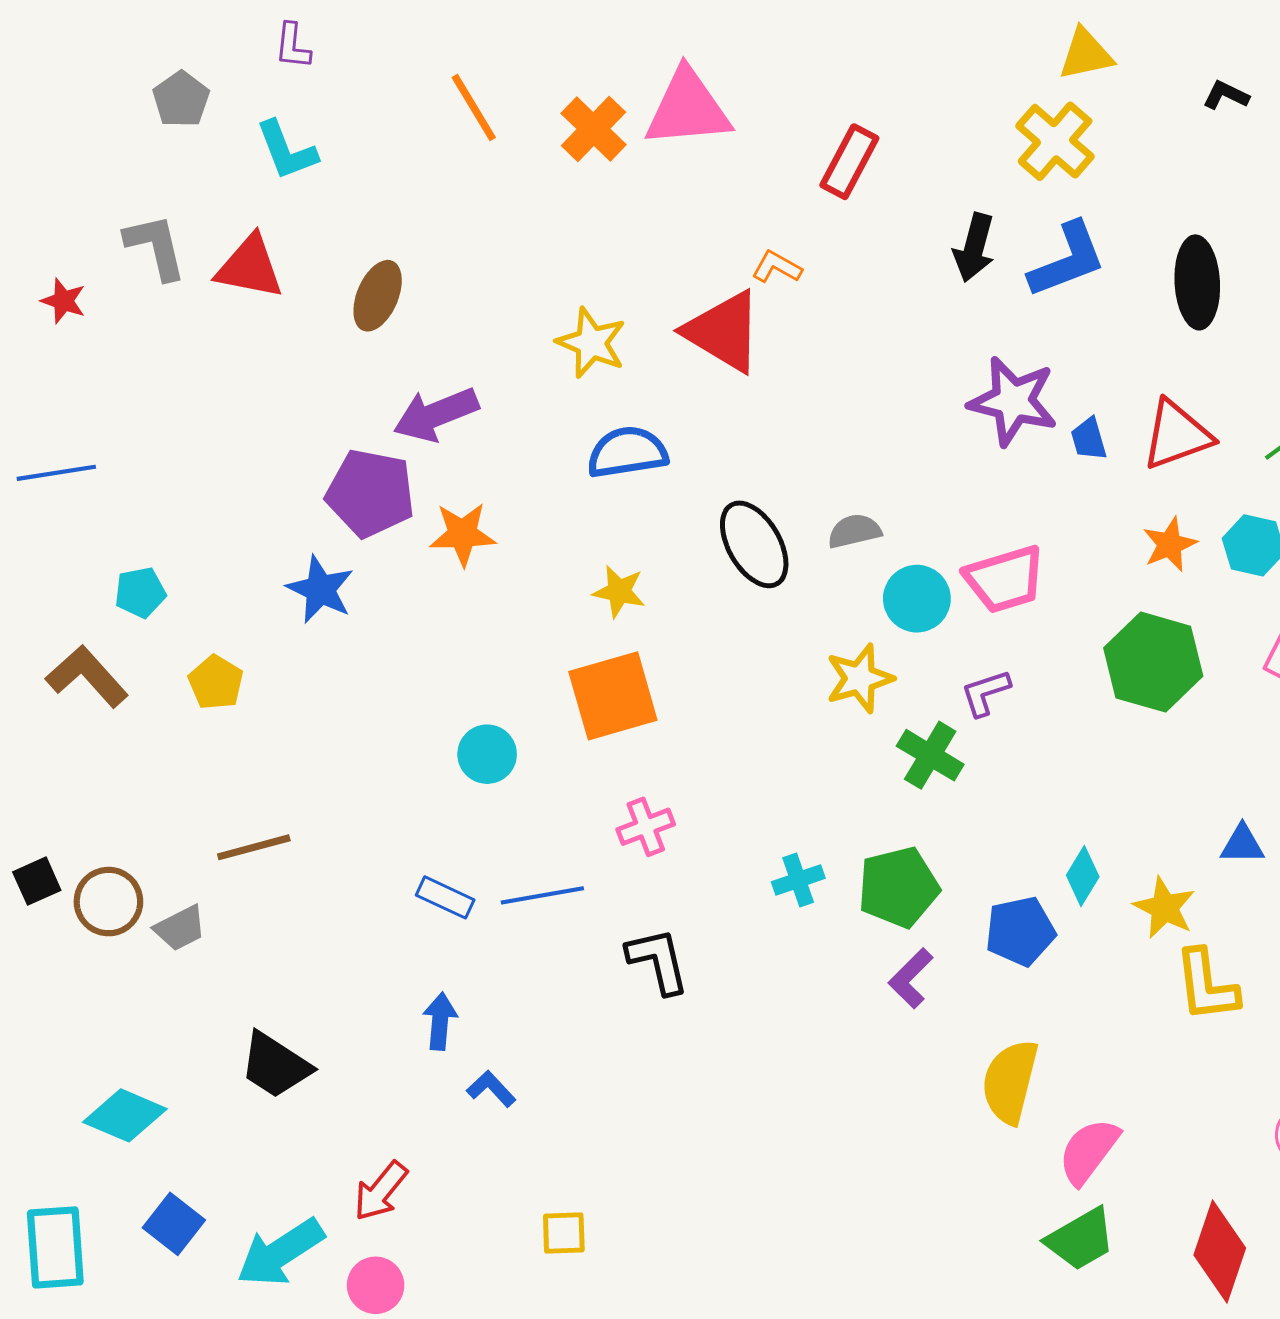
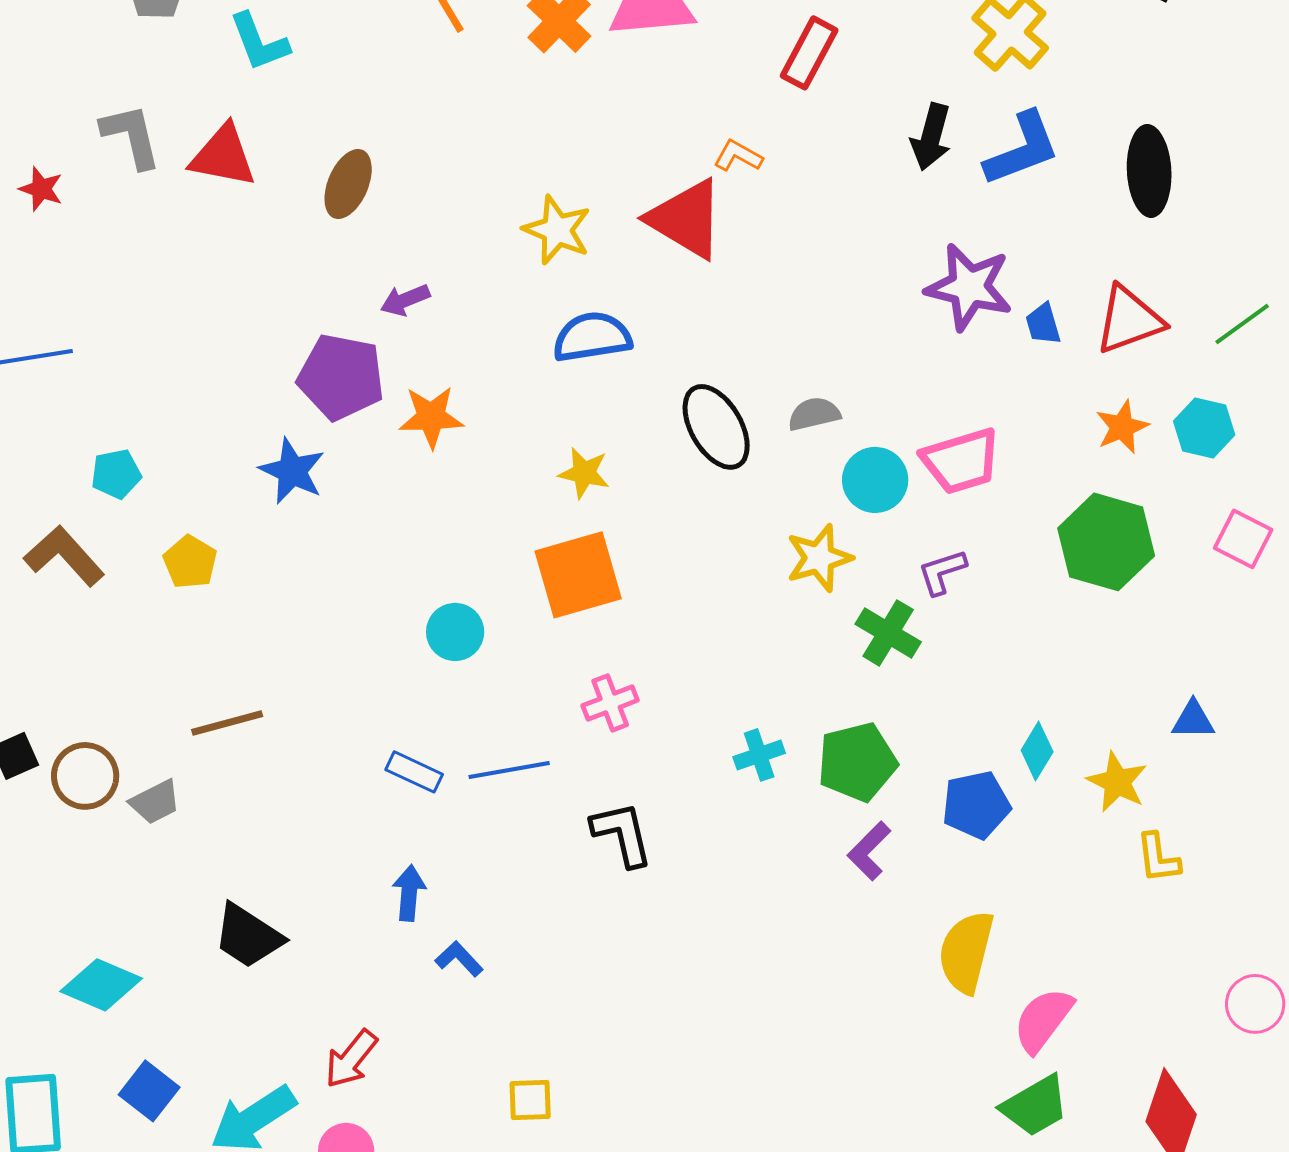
purple arrow: (436, 414) -> (405, 300), size x0.6
yellow L-shape: (1206, 985) -> (1158, 858), size x0.7

